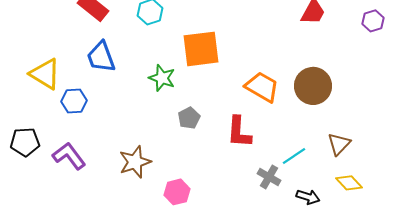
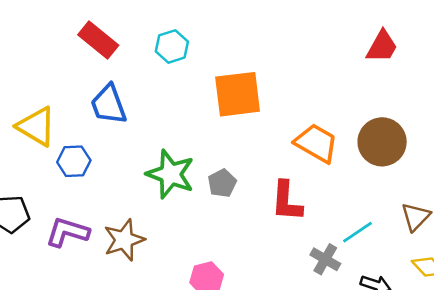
green star: (162, 78) -> (171, 174), moved, size x1.4
purple L-shape: (69, 156) -> (67, 232), turned -36
brown star: (135, 162) -> (124, 240), moved

